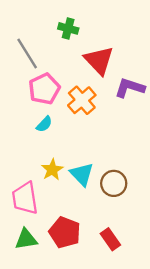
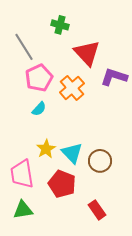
red pentagon: (65, 232) -> (62, 184), moved

